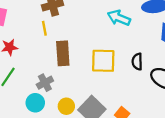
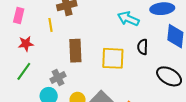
yellow line: (44, 28) -> (50, 25), moved
black semicircle: (137, 62) -> (143, 47), moved

